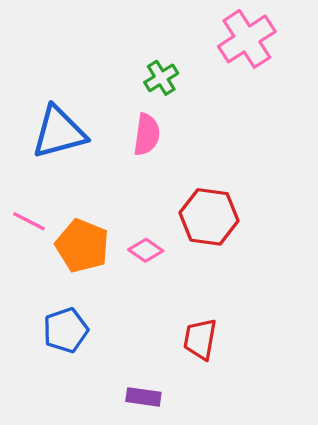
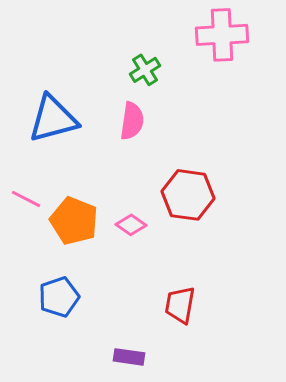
pink cross: (247, 39) -> (222, 35), turned 30

